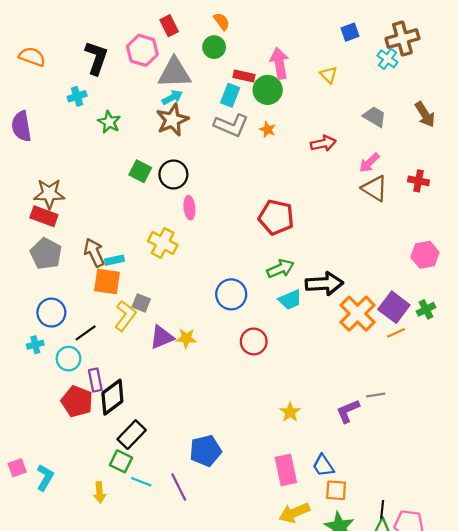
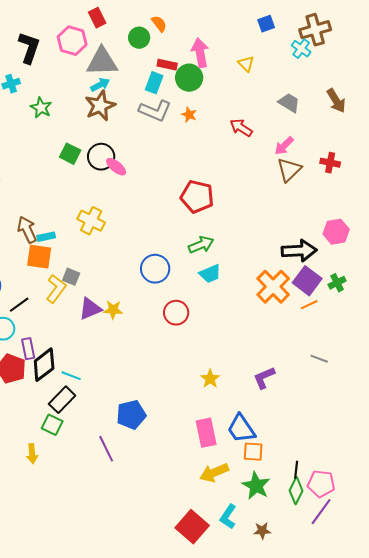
orange semicircle: (222, 21) -> (159, 24), moved
red arrow: (323, 143) -> (241, 128), turned -135
brown triangle: (375, 188) -> (289, 170), turned 44
pink ellipse: (189, 208) -> (116, 167), moved, turned -45
black arrow: (324, 284) -> (299, 251), moved
gray line: (376, 395) -> (319, 359), moved, turned 30
blue trapezoid: (323, 466) -> (241, 429), size x1.4
cyan line: (141, 482) -> (71, 376), moved

